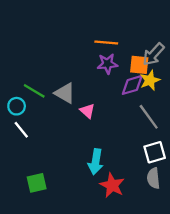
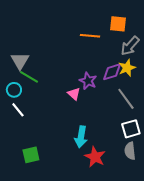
purple star: (107, 64) -> (88, 81), moved, turned 30
orange square: (139, 65) -> (118, 24), moved
gray triangle: (65, 93) -> (20, 61), moved, turned 30

